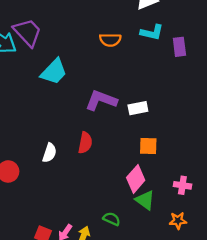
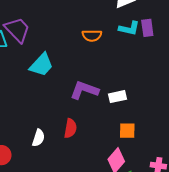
purple rectangle: (179, 47) -> (147, 28), moved

